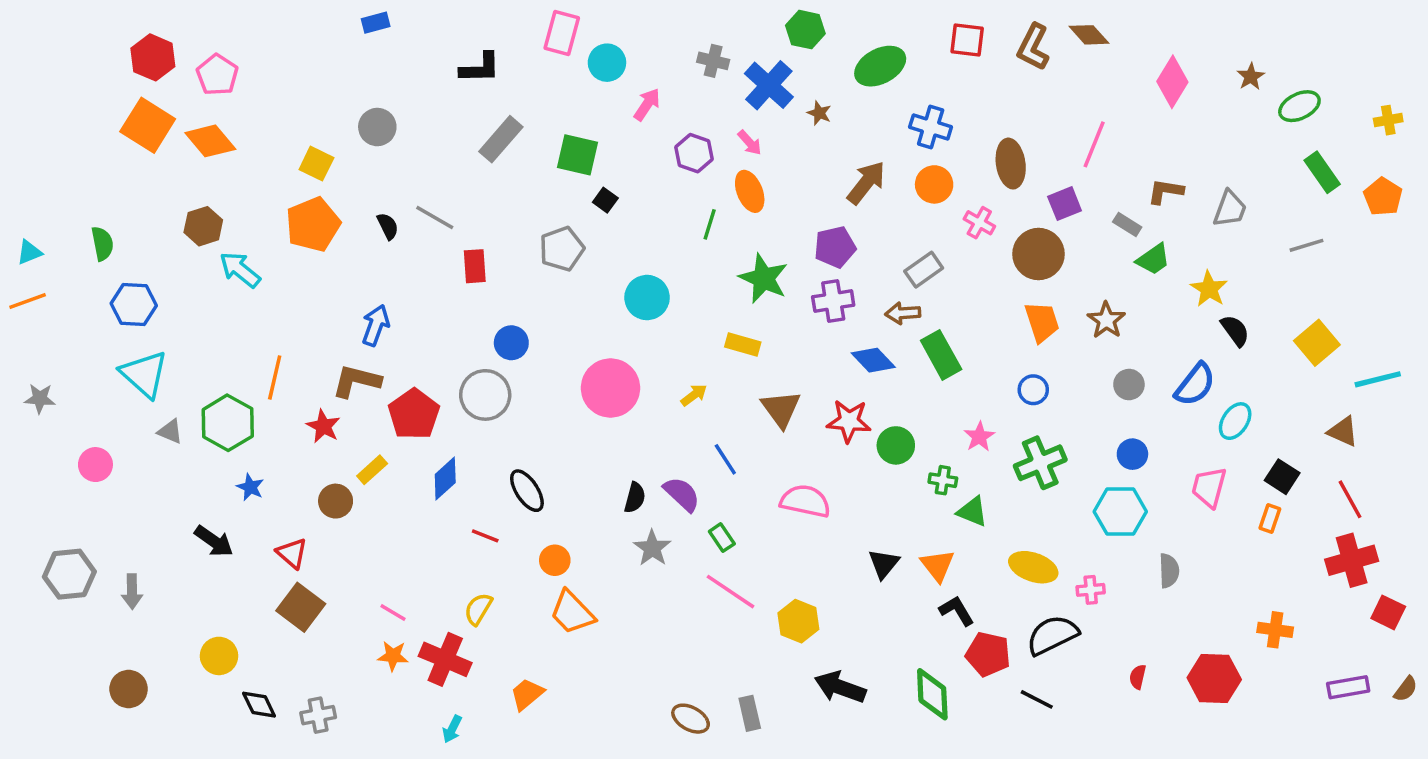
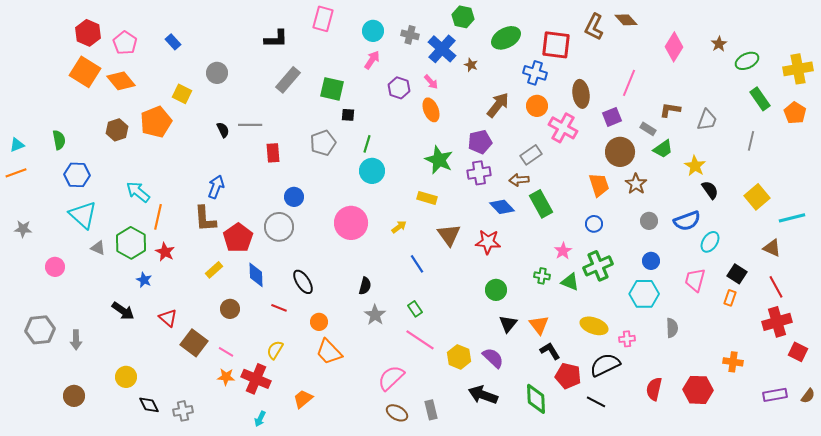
blue rectangle: (376, 23) -> (173, 42), moved, turned 63
red square: (967, 40) -> (556, 45), moved, size x1.4
cyan circle: (607, 63) -> (373, 31), moved
yellow cross: (1388, 120) -> (798, 69), size x1.8
black square: (605, 200) -> (348, 115), turned -32
gray line: (435, 217) -> (250, 125), turned -30
pink cross: (979, 223) -> (563, 128), size x1.6
orange pentagon: (313, 224) -> (156, 122), moved
green line: (710, 224) -> (367, 144), moved
gray line: (1306, 245) -> (751, 141), turned -60
brown circle: (1038, 254) -> (620, 152), moved
cyan arrow: (240, 270) -> (138, 192), moved
brown L-shape: (356, 381) -> (205, 219), turned -108
blue semicircle: (1195, 385) -> (687, 221), turned 32
red star: (323, 426) -> (165, 252), moved
green circle: (896, 445) -> (496, 290), moved
blue diamond: (445, 478) -> (256, 275), turned -50
purple semicircle: (682, 494) -> (493, 358), moved
brown circle: (336, 501) -> (230, 309), moved
pink semicircle: (805, 501) -> (391, 378), moved, turned -56
green triangle: (972, 512) -> (570, 282), moved
brown square: (301, 607) -> (194, 343), moved
red semicircle: (1138, 677) -> (654, 389), size x1.6

